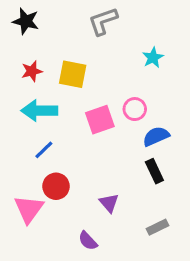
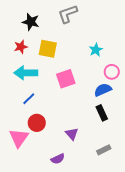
black star: (26, 21) -> (31, 22), moved
cyan star: (153, 58) -> (96, 50), moved
pink circle: (135, 109) -> (112, 72), moved
purple semicircle: (88, 241) -> (58, 159), turned -72

